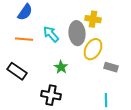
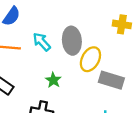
yellow cross: (93, 19) -> (122, 24), moved
gray rectangle: (111, 67) -> (111, 80), size x1.5

